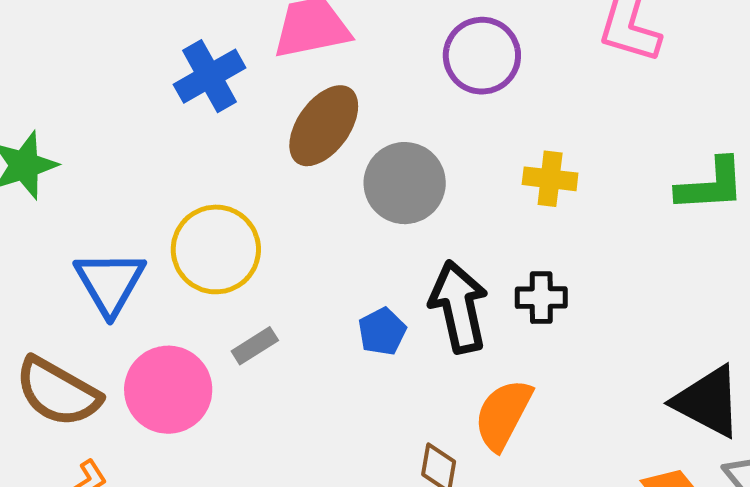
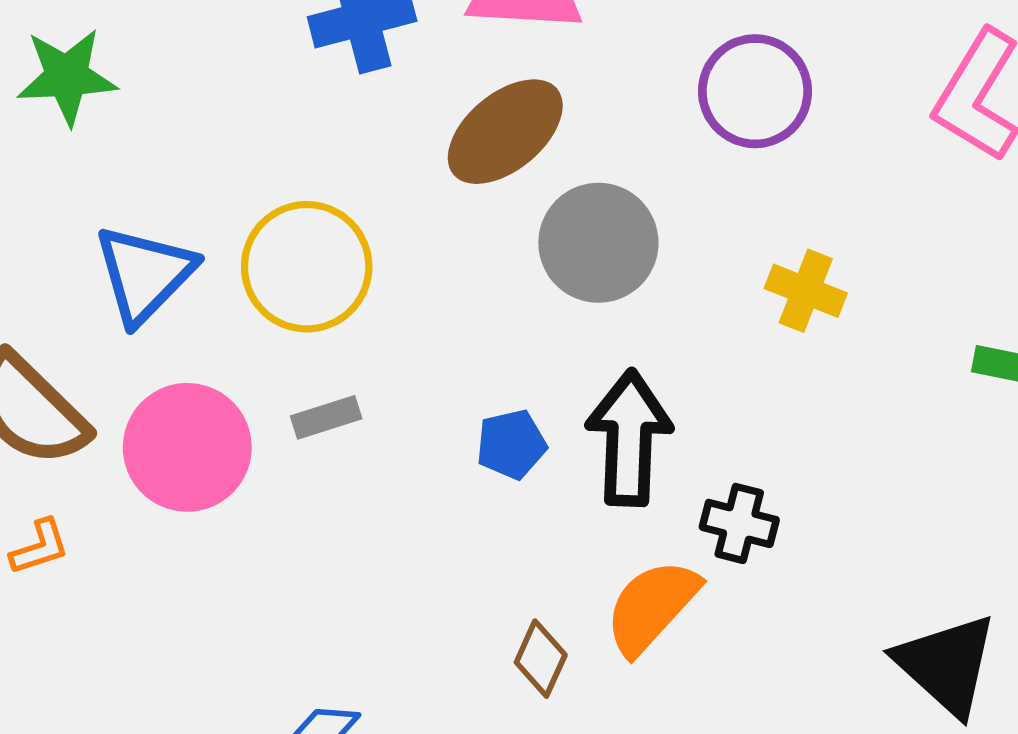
black cross: (541, 298) -> (739, 523), moved

